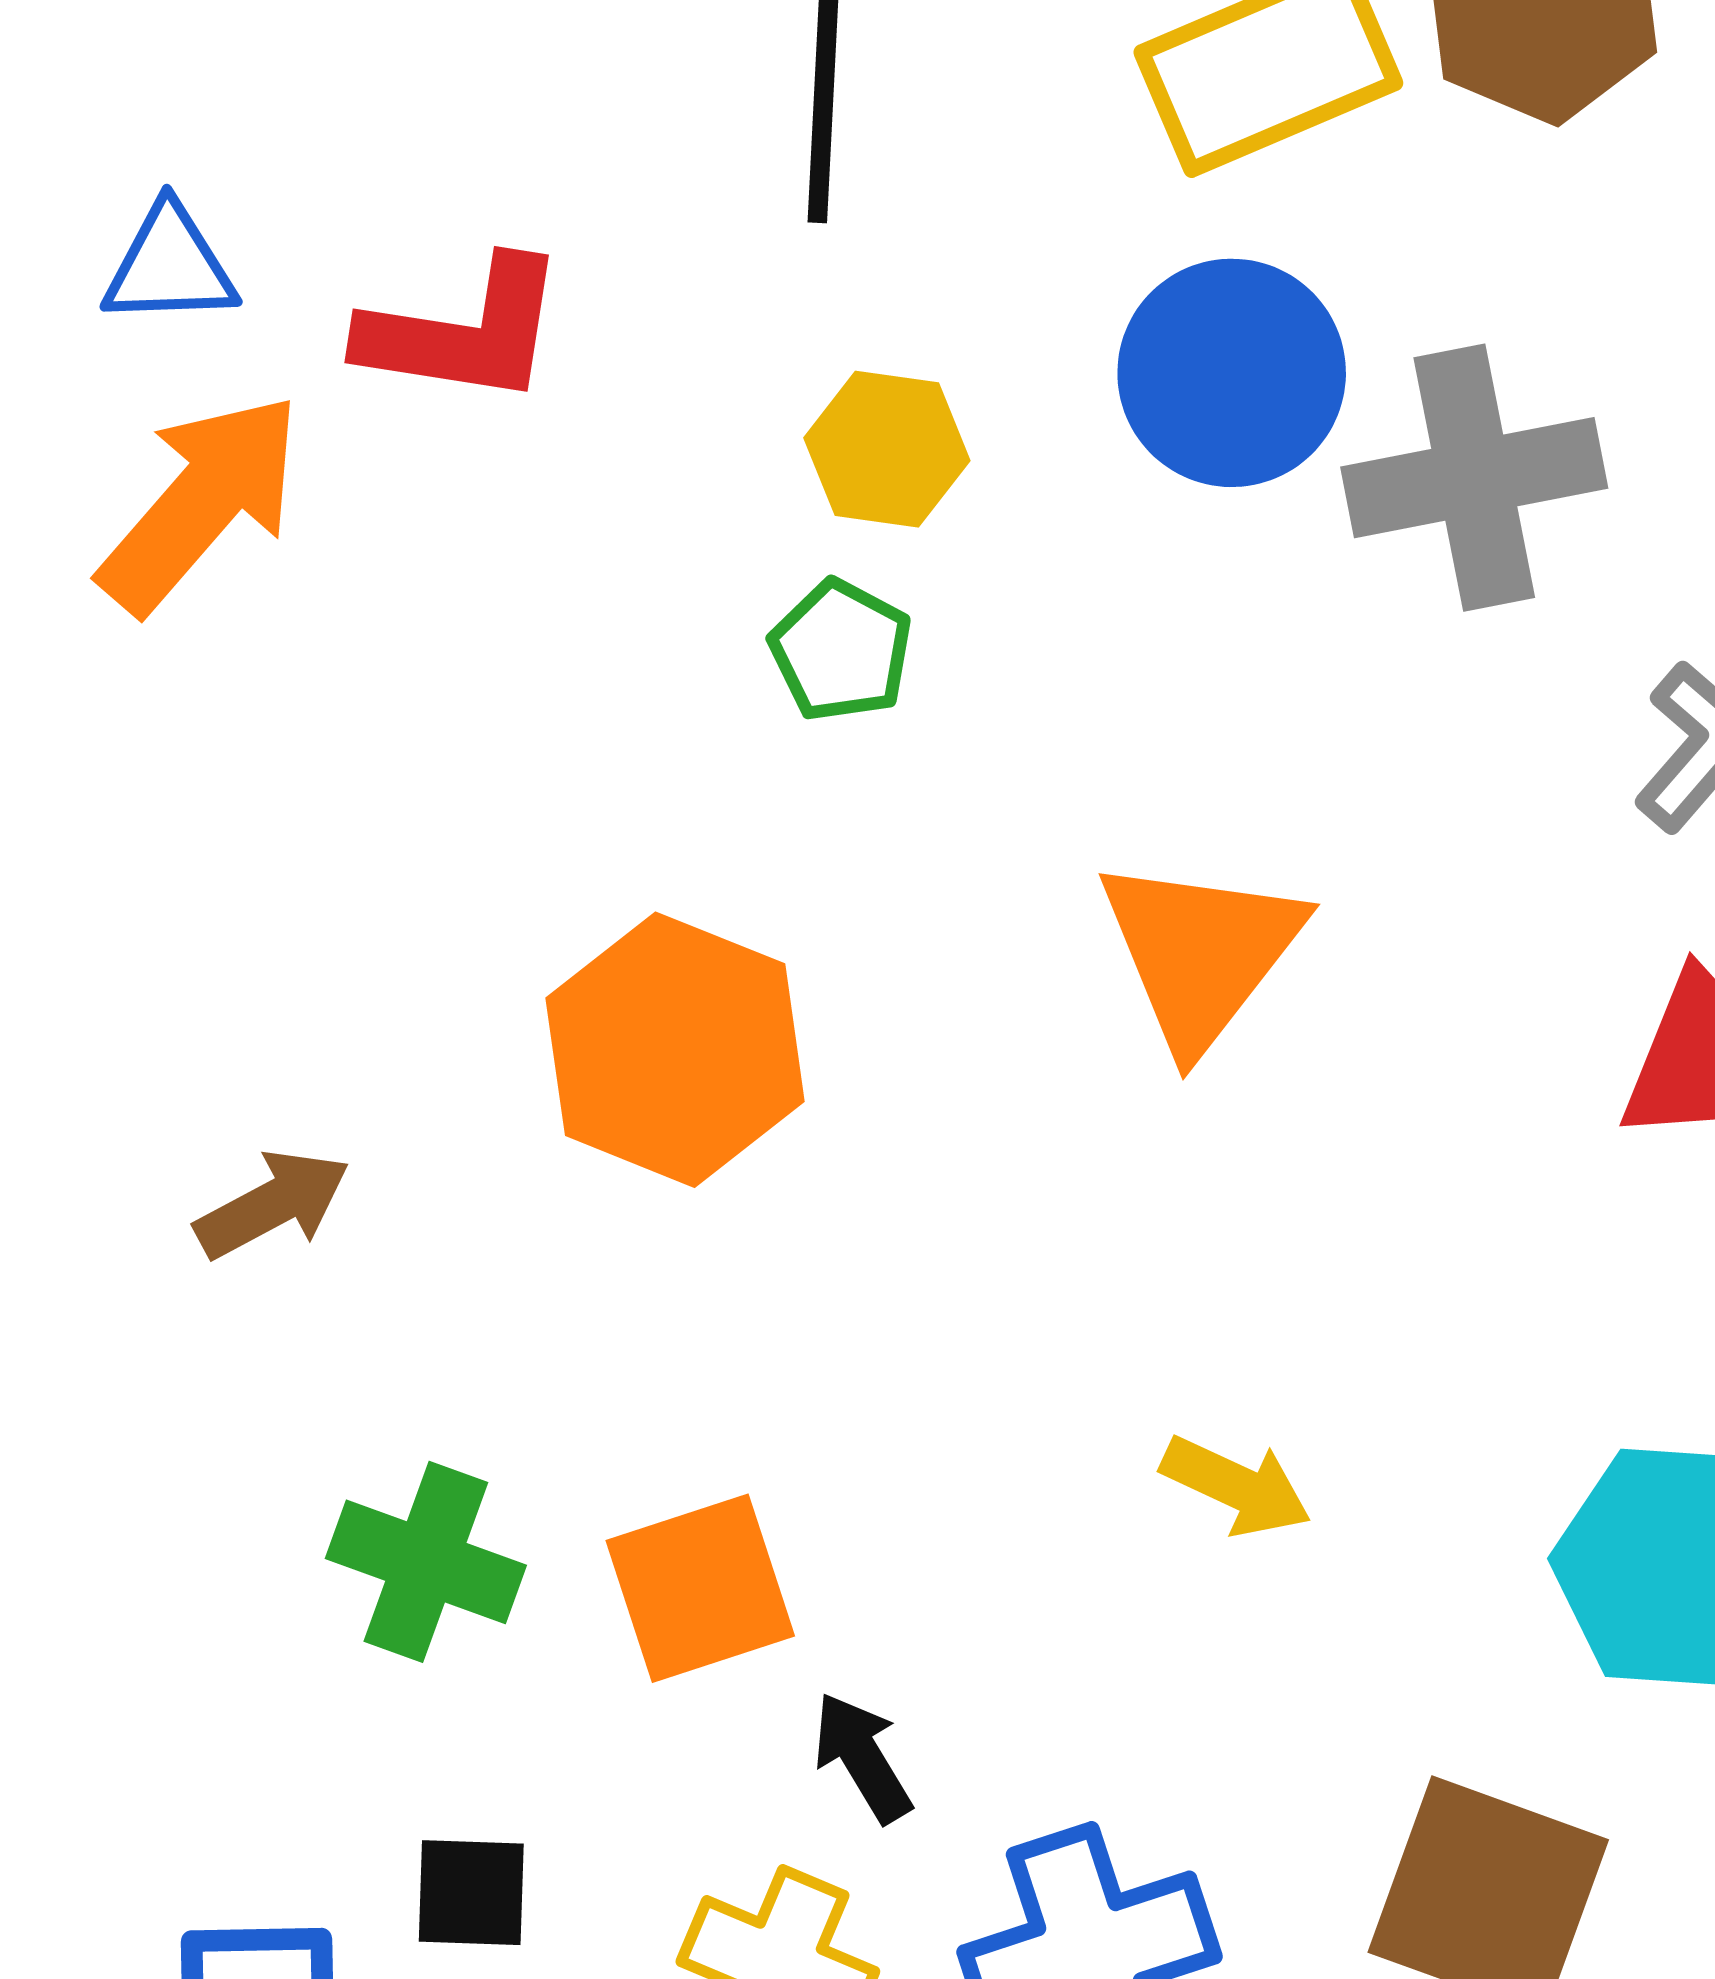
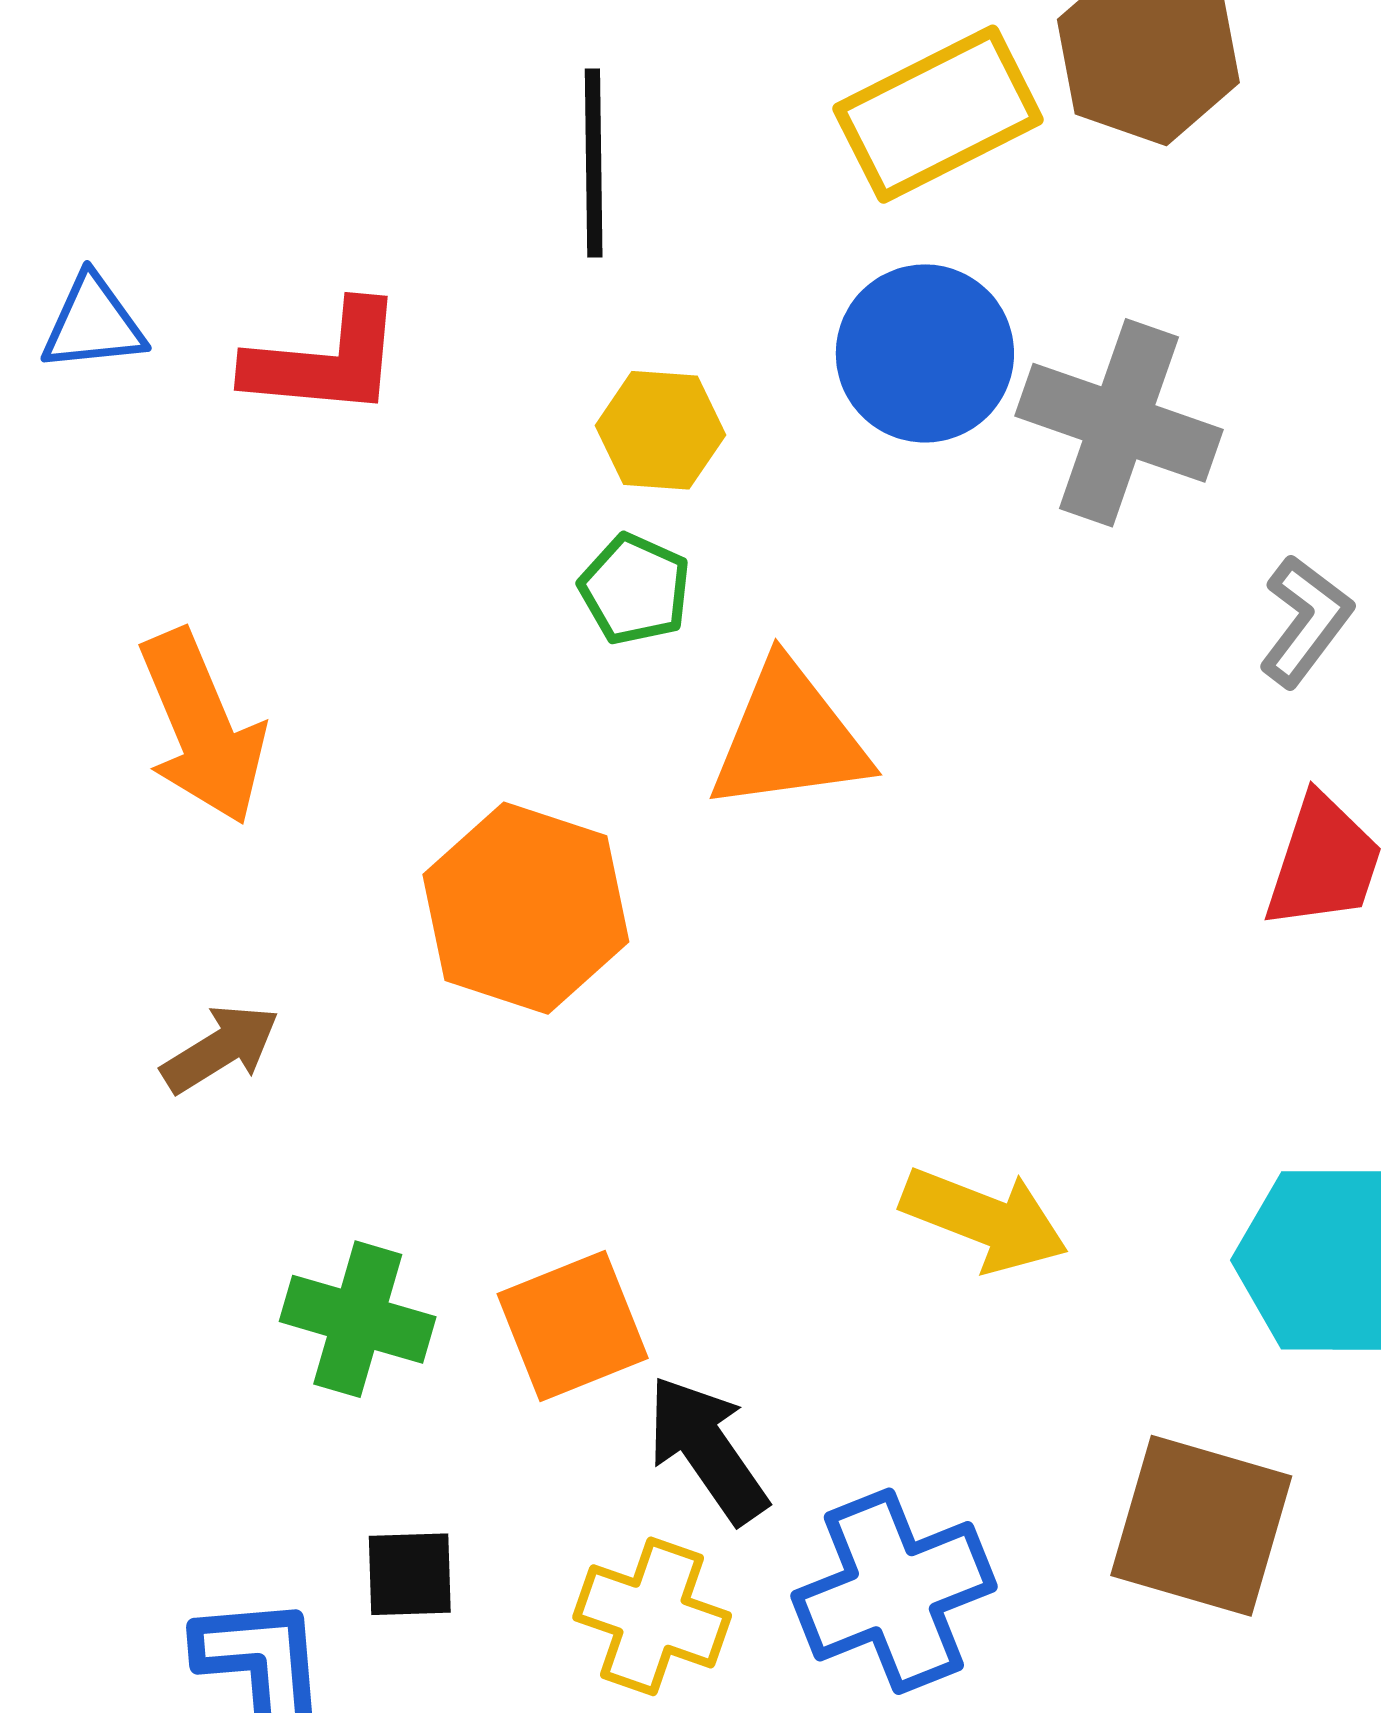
gray cross: (1474, 478) -> (1119, 423), turned 34
orange arrow: (201, 503) -> (202, 727), moved, turned 120
orange triangle: (1201, 953) -> (789, 737), moved, turned 48
yellow arrow: (1236, 1486) -> (984, 1219), size x1.4
black arrow: (862, 1757) -> (707, 1449), size x1.5

